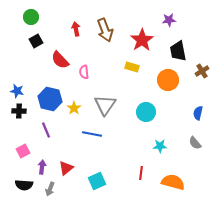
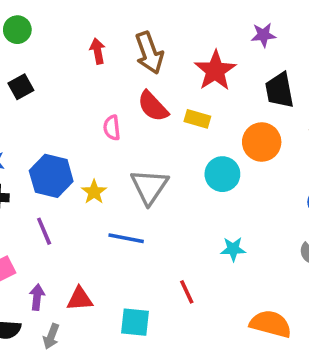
black square: (36, 41) -> (21, 87), moved
red semicircle: (60, 60) -> (153, 106), moved
cyan circle: (146, 112) -> (222, 174), moved
cyan star: (160, 146) -> (233, 249), moved
red triangle: (66, 168) -> (80, 299), turned 35
red line: (141, 173) -> (187, 292), moved, turned -32
cyan square: (97, 181) -> (135, 322), turned 30

